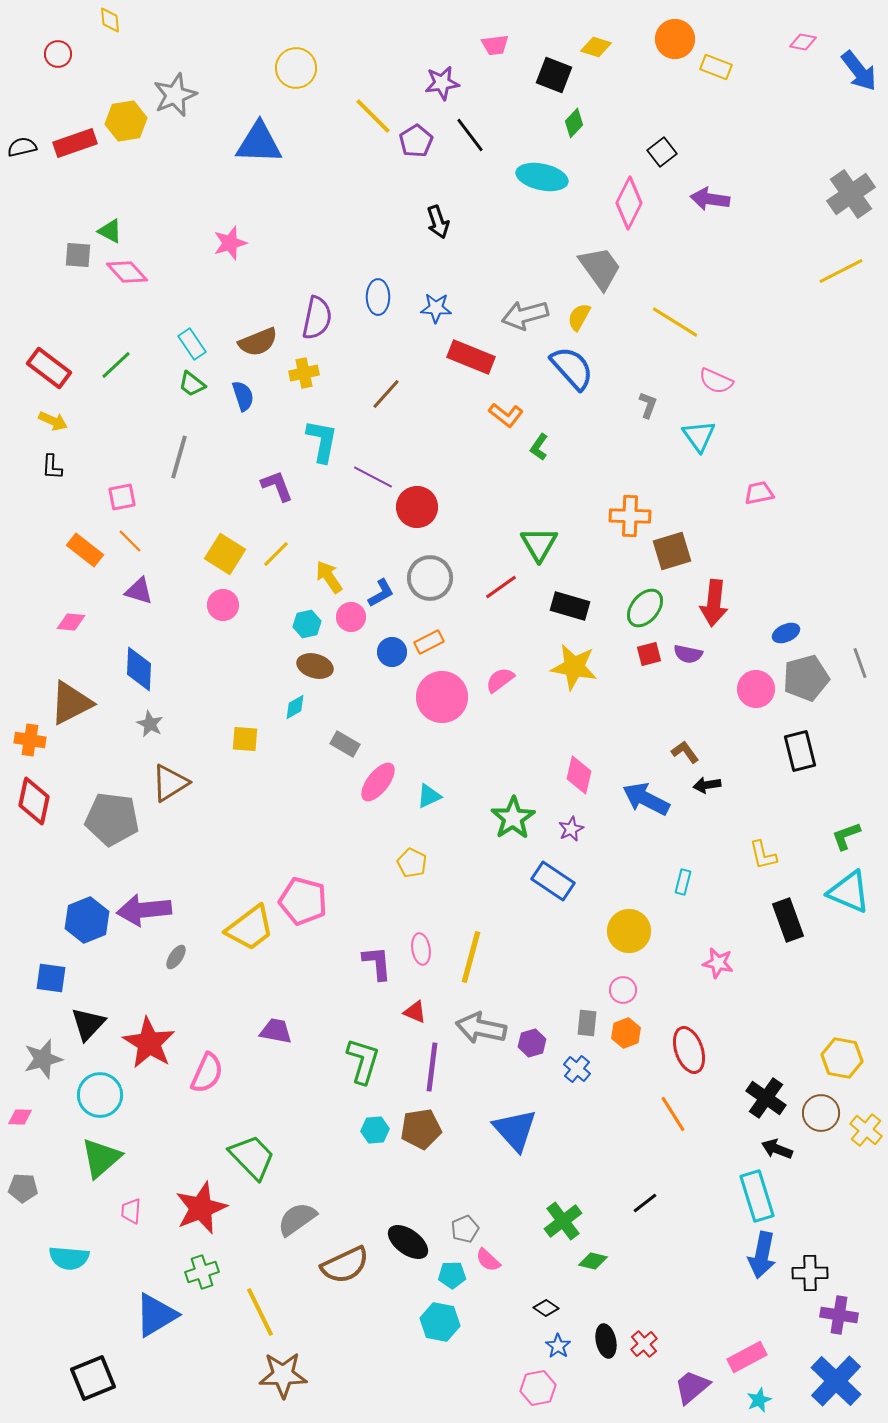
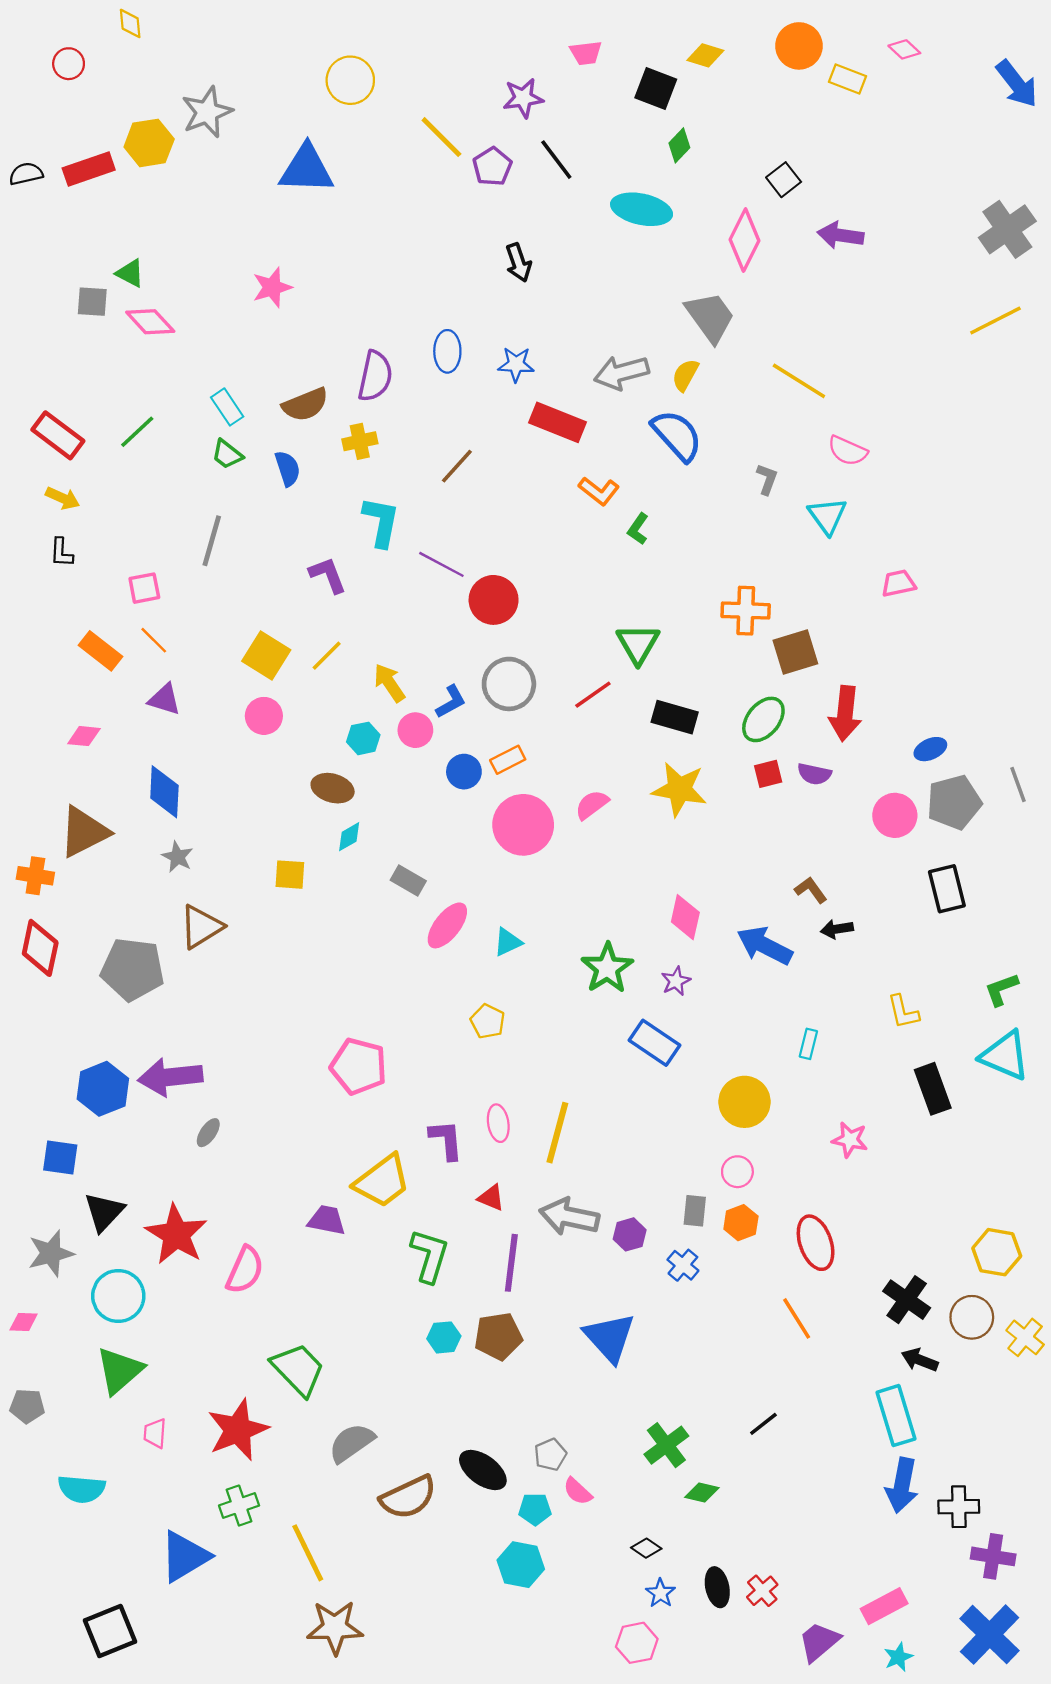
pink diamond: (803, 42) -> (904, 49), moved, turned 32
brown ellipse: (315, 666) -> (333, 788), moved
yellow trapezoid: (250, 928) -> (382, 1181), moved

